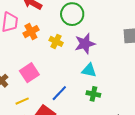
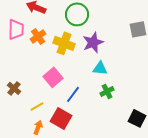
yellow cross: (56, 41) -> (64, 43), size x1.5
pink square: (29, 73) -> (53, 77), moved
green cross: (93, 94) -> (107, 91), turned -32

